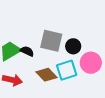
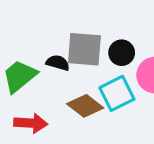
black semicircle: (27, 51) -> (58, 63), moved

